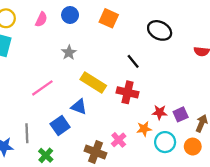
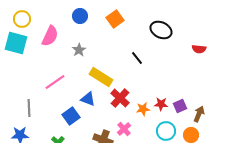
orange square: (109, 18) -> (115, 19), turned 30
pink semicircle: (41, 19) -> (50, 36), moved, size x1.5
red cross: (128, 92) -> (120, 98), moved, turned 30
orange star: (144, 129) -> (143, 109), moved
gray line: (27, 133) -> (29, 108), moved

